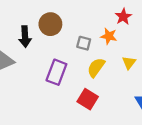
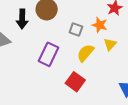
yellow triangle: (129, 63) -> (110, 44), moved

